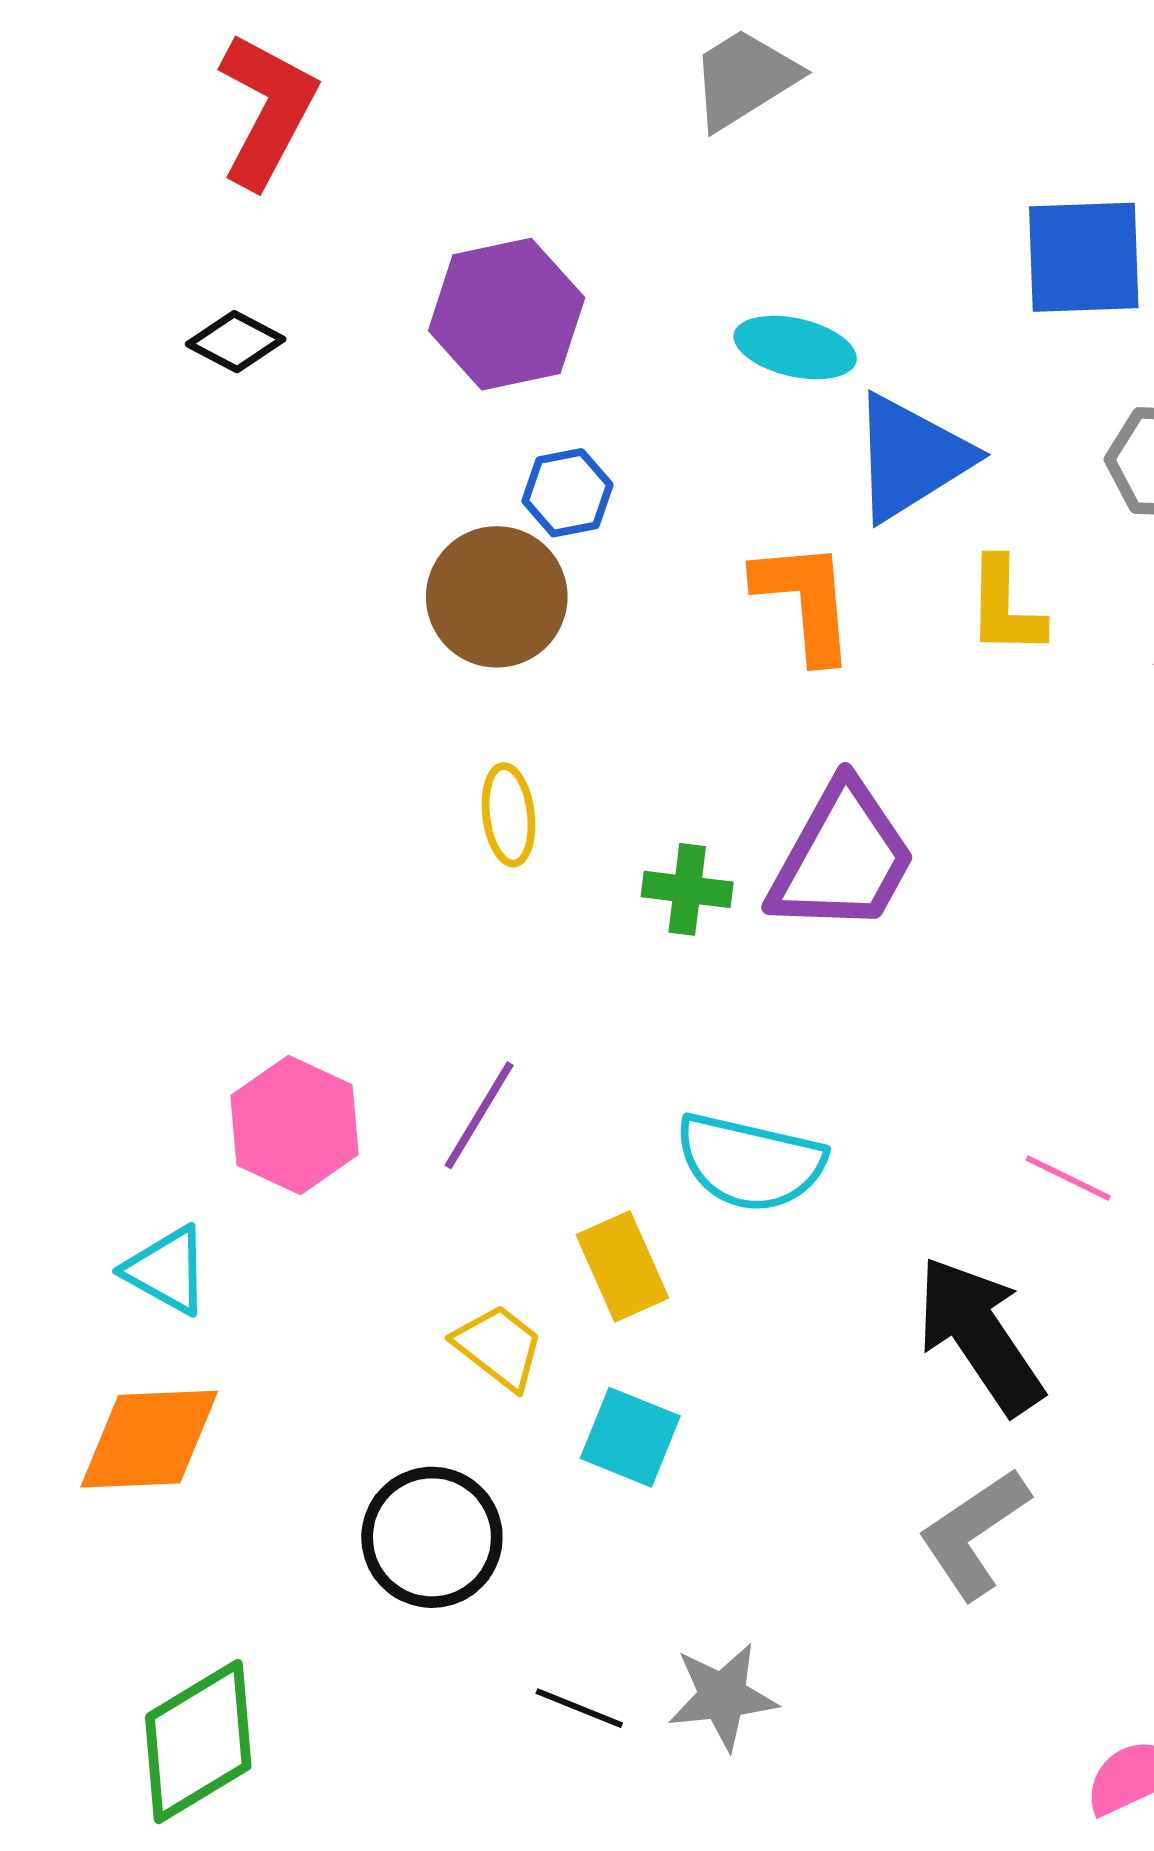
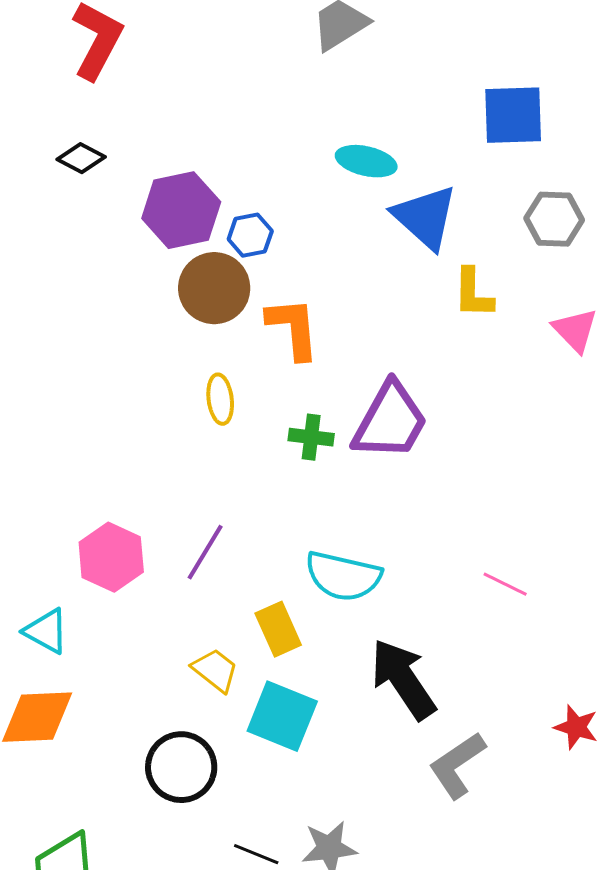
purple hexagon: (507, 314) -> (181, 210), moved
blue triangle: (911, 457) -> (425, 217), turned -46
orange L-shape: (805, 601) -> (293, 328), moved
black arrow: (980, 1335) -> (403, 679), moved
cyan square: (630, 1437) -> (282, 716), size x1.4

